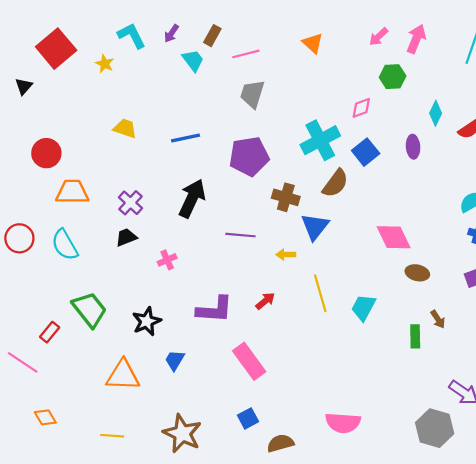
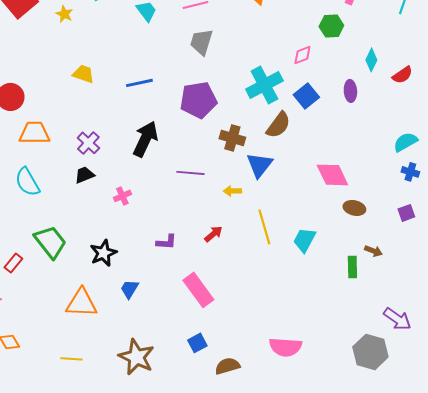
purple L-shape: (215, 310) -> (166, 242), size x0.6
brown arrow: (438, 319) -> (373, 251), turned -36

